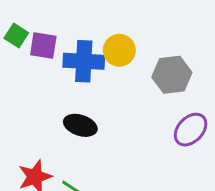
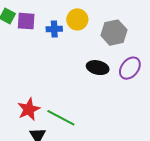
blue cross: (84, 61) -> (54, 29), size x0.6
black ellipse: (80, 125) -> (98, 68), moved

